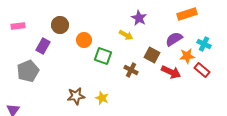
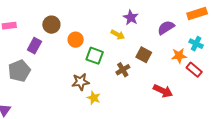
orange rectangle: (187, 14) -> (197, 14), moved
purple semicircle: (174, 39) -> (166, 28), moved
brown cross: (131, 70) -> (123, 70), turned 32
red arrow: (171, 72) -> (163, 91), moved
brown star: (76, 96) -> (81, 82), moved

